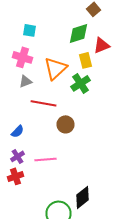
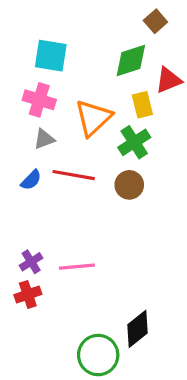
cyan square: (30, 30) -> (51, 56), size x1.5
brown circle: (66, 124) -> (129, 185), moved
blue semicircle: (18, 131) -> (31, 180), moved

